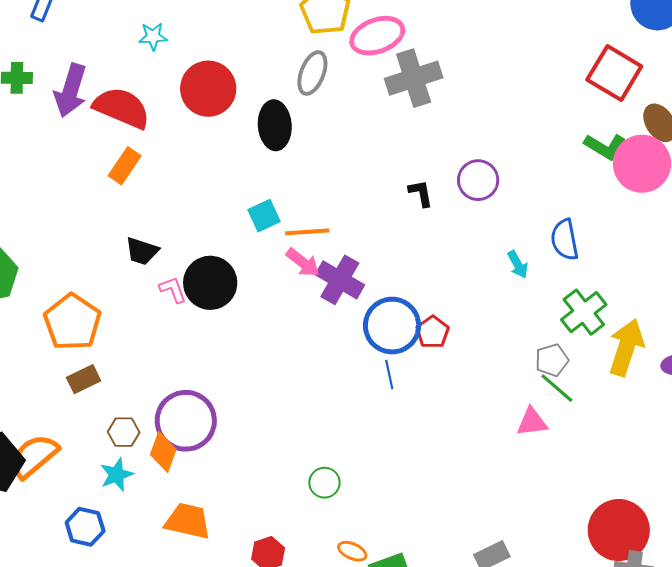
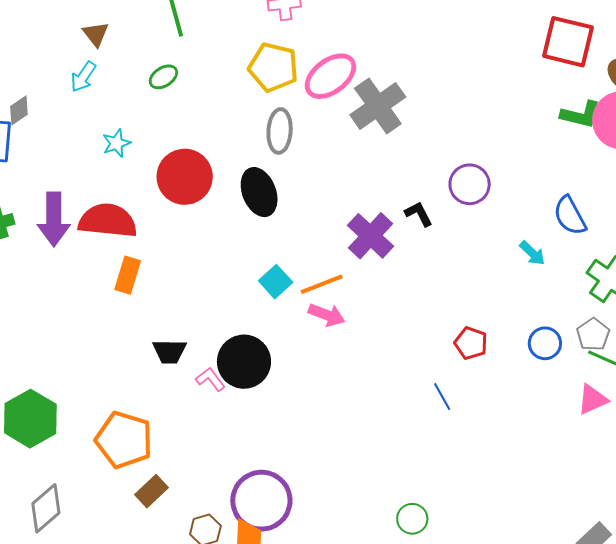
purple cross: (340, 280) -> (370, 236), moved, turned 30
blue circle: (392, 326) -> (545, 343), moved, size x0.6

